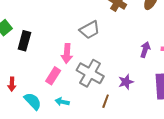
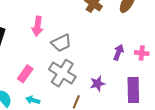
gray trapezoid: (90, 30) -> (61, 43), moved
pink arrow: (67, 54) -> (38, 26), moved

